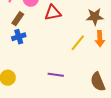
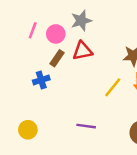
brown rectangle: (18, 19) -> (57, 58), moved

